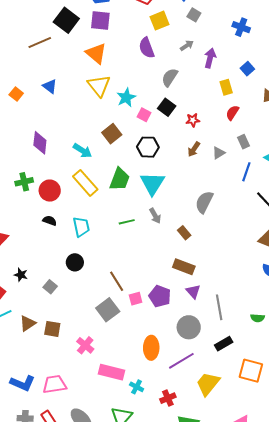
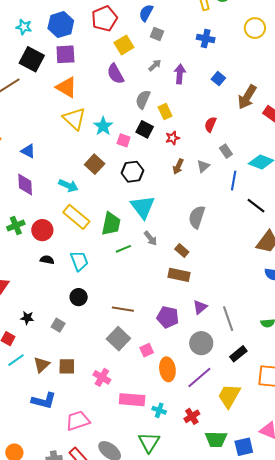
blue triangle: (50, 86) -> (28, 151), moved
yellow rectangle: (226, 87) -> (165, 111), moved
green trapezoid: (120, 179) -> (111, 224), moved
brown rectangle: (184, 267) -> (179, 275), moved
brown line: (117, 281) -> (123, 309), turned -40
purple triangle: (193, 291) -> (200, 307), turned 42
pink square: (136, 299) -> (147, 350), moved
blue L-shape: (23, 383) -> (44, 401), moved

